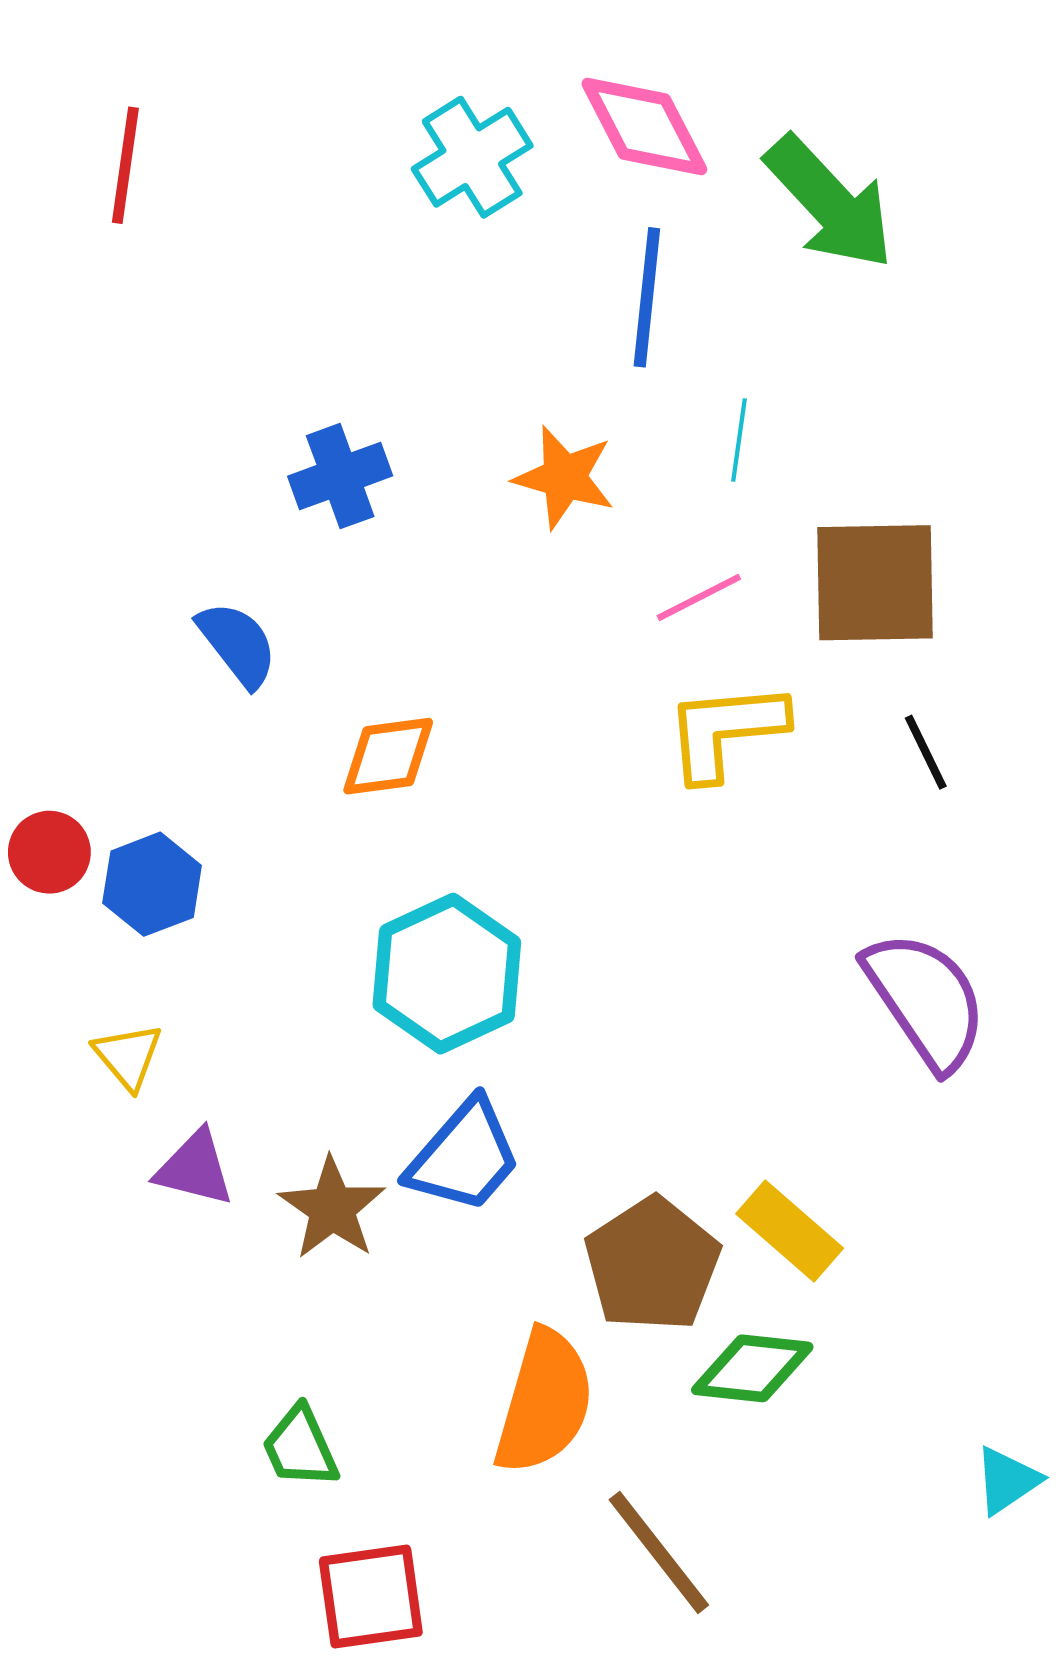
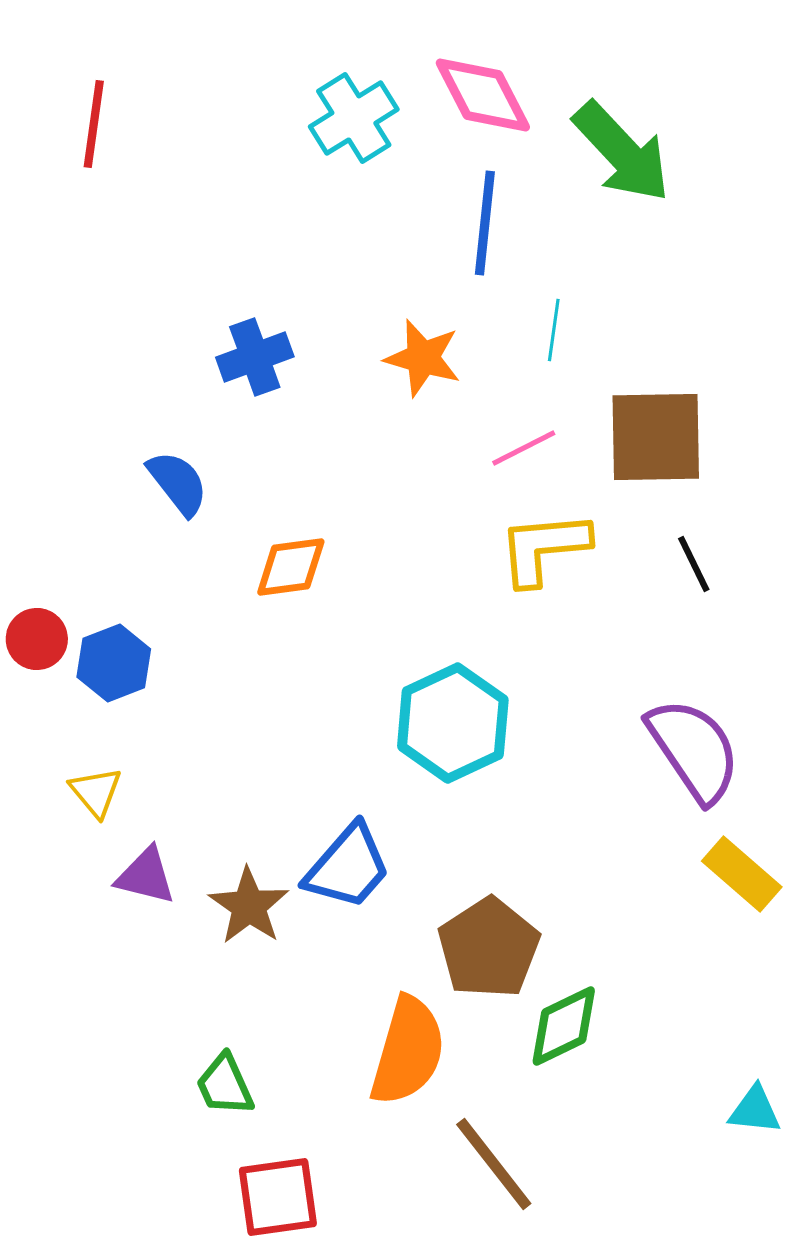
cyan hexagon: (447, 974) -> (453, 723), moved
yellow rectangle: (790, 1231) -> (742, 874), moved
green diamond: (752, 1368) -> (564, 1026), turned -32
cyan triangle: (1007, 1480) -> (755, 1110), turned 40

